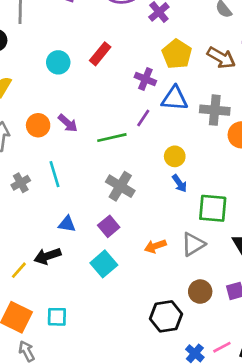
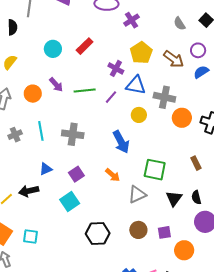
purple arrow: (68, 123) -> (56, 85), moved
green line: (112, 138) -> (85, 90), moved
yellow circle: (175, 156) -> (139, 115), moved
blue arrow: (180, 183) -> (121, 142), moved, size x1.6
gray cross: (120, 186) -> (73, 134), moved, turned -30
blue triangle: (67, 224) -> (46, 169), turned -40
orange arrow: (155, 246) -> (113, 175), moved, turned -126
black hexagon: (166, 316) -> (98, 234), moved

